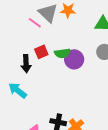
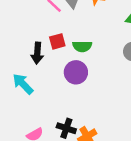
purple circle: (74, 59) -> (76, 72), moved

